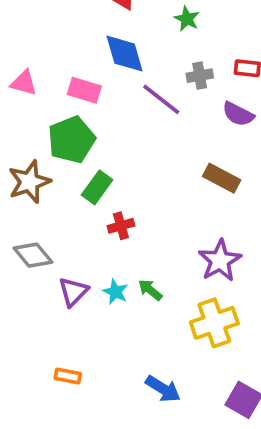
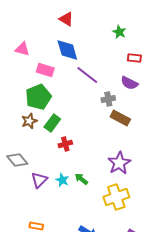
green star: (187, 19) -> (119, 32), moved
gray cross: (200, 76) -> (108, 99), moved
pink triangle: (24, 83) -> (22, 49), moved
brown star: (29, 182) -> (29, 121), moved, size x0.7

